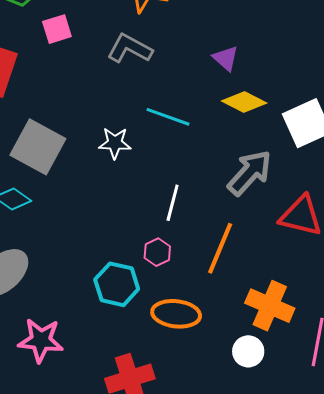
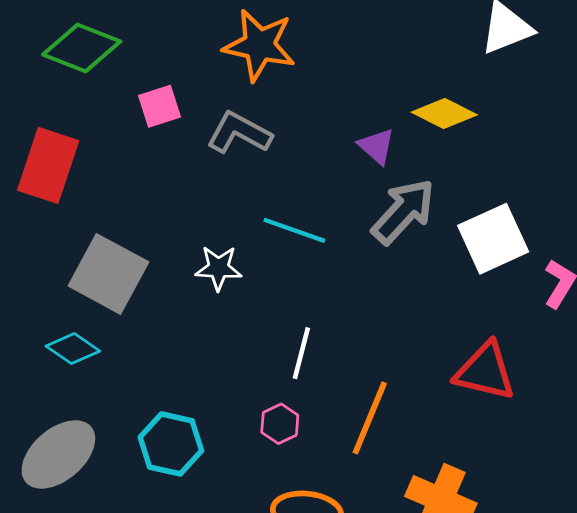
pink square: (57, 29) -> (160, 106), moved
yellow diamond: (244, 102) -> (444, 113), moved
gray arrow: (250, 173) -> (403, 211), moved
cyan hexagon: (117, 284) -> (171, 444), moved

